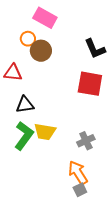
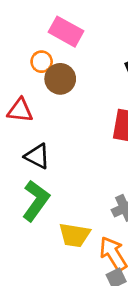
black triangle: (25, 105) -> (37, 156), turned 36
yellow trapezoid: (45, 132) -> (75, 235), moved

